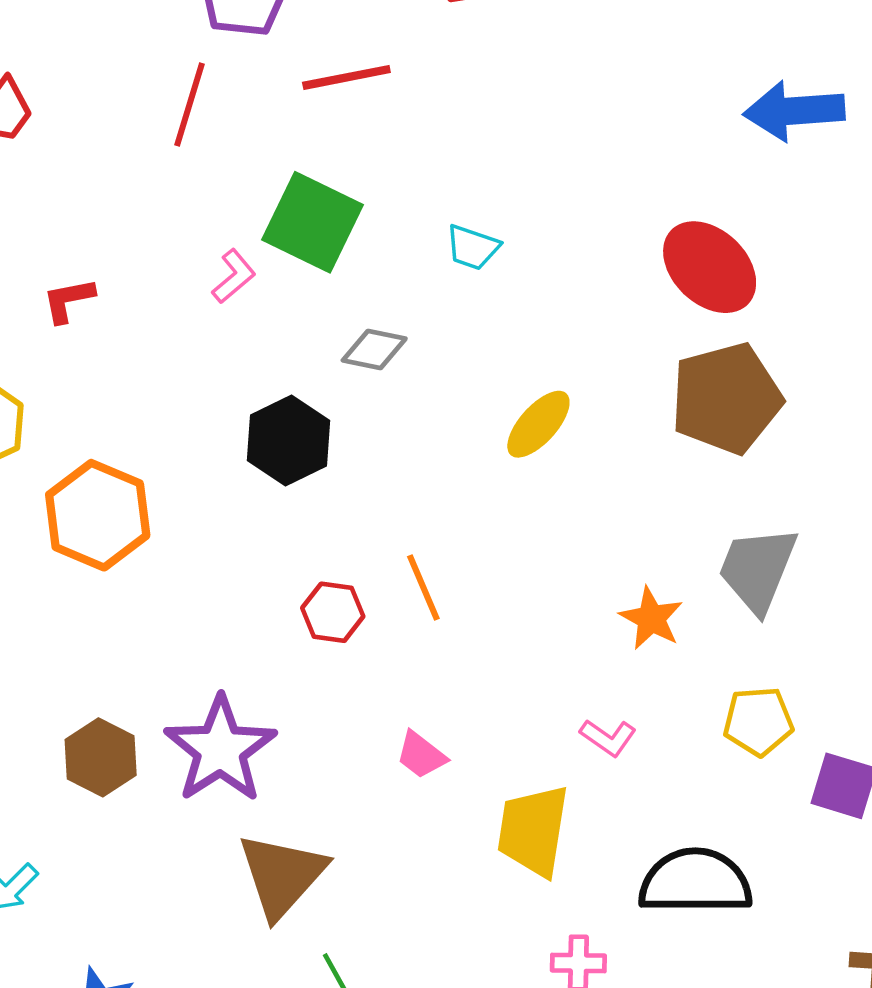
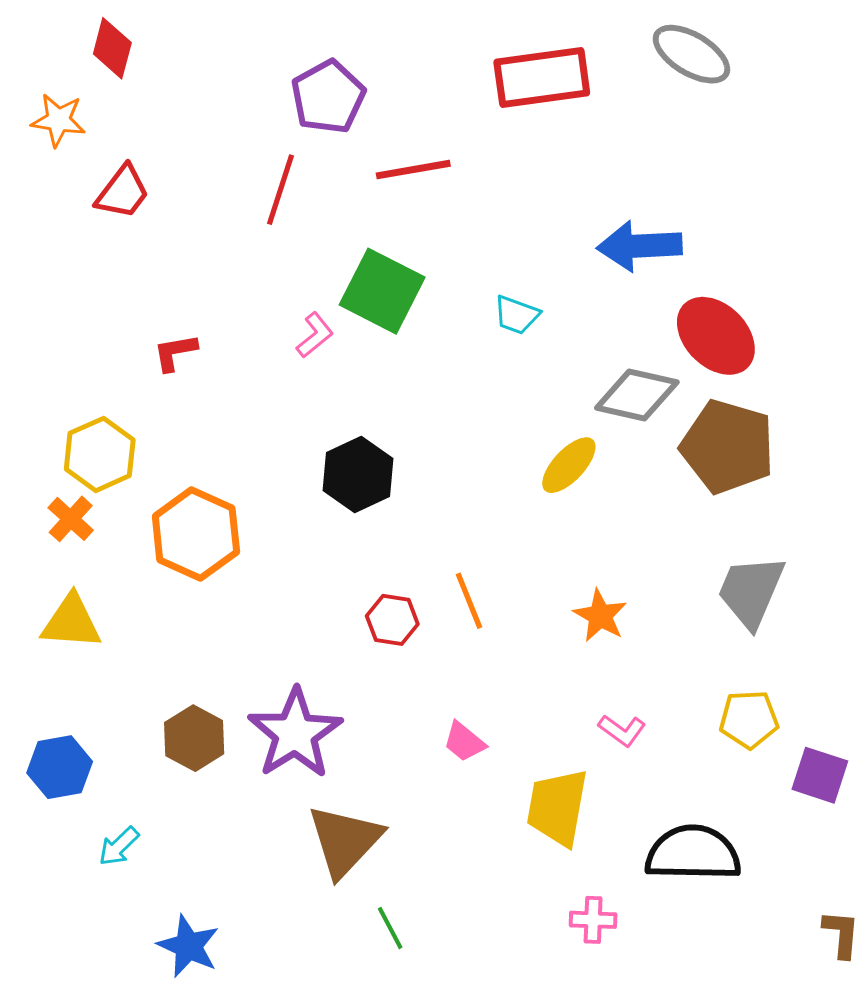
blue arrow: (794, 111) -> (639, 246), moved
gray diamond: (374, 349) -> (637, 395), moved, size x1.5
brown pentagon: (726, 398) -> (728, 447), turned 30
orange star: (651, 618) -> (600, 616), moved

